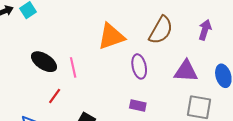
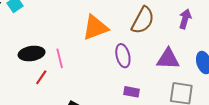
black ellipse: (44, 62) -> (32, 54), turned -40
red line: (55, 96) -> (41, 77), moved
purple rectangle: (138, 106) -> (132, 92), moved

